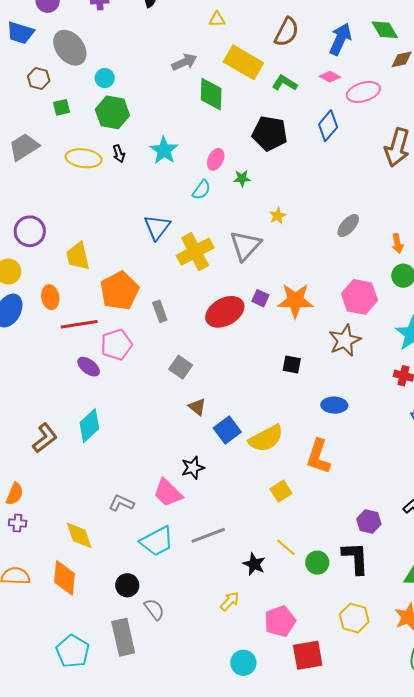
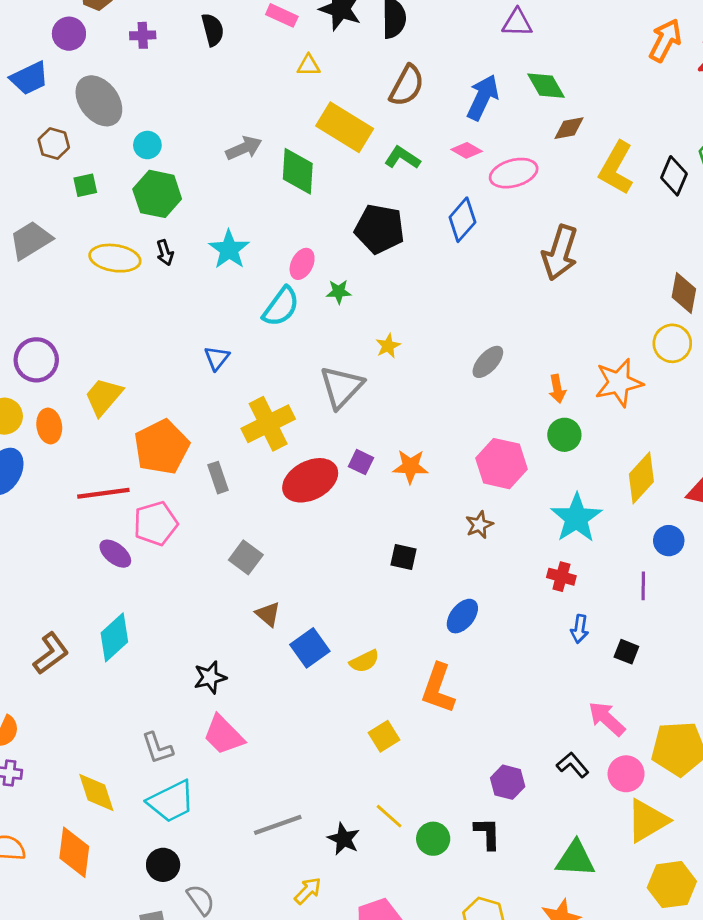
blue trapezoid: (20, 33) -> (29, 78), turned -44
gray arrow: (184, 62) -> (244, 148), moved
cyan semicircle: (201, 190) -> (281, 307), size x1.4
blue triangle: (157, 227) -> (217, 358), size x0.7
yellow cross: (195, 252) -> (268, 424), moved
yellow trapezoid: (78, 256) -> (104, 397), turned 52
orange ellipse: (50, 297) -> (49, 426), moved
orange star: (295, 301) -> (410, 467), size x0.7
brown star: (345, 340) -> (479, 525), size x0.6
blue ellipse: (334, 405) -> (462, 616), turned -55
yellow semicircle: (266, 438) -> (364, 661), size x0.6
black star: (193, 468) -> (210, 677), moved
gray L-shape: (121, 503) -> (157, 748), turned -135
gray line: (208, 535) -> (278, 825), moved
cyan trapezoid: (157, 541) -> (171, 801), moved
black L-shape: (355, 558) -> (487, 834), size x0.7

